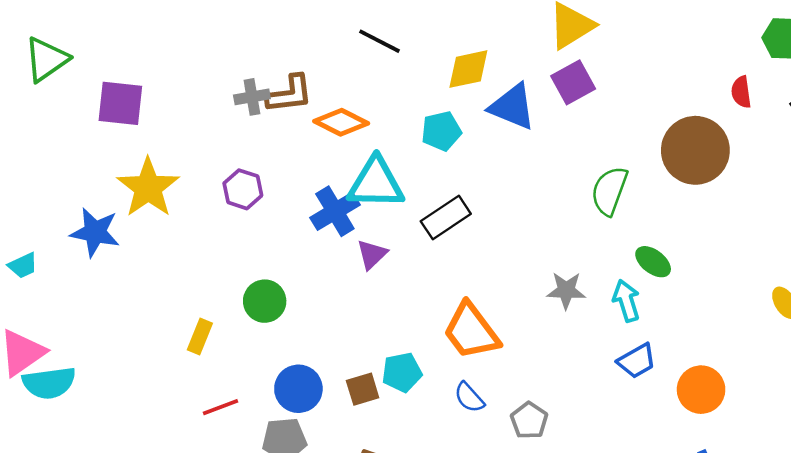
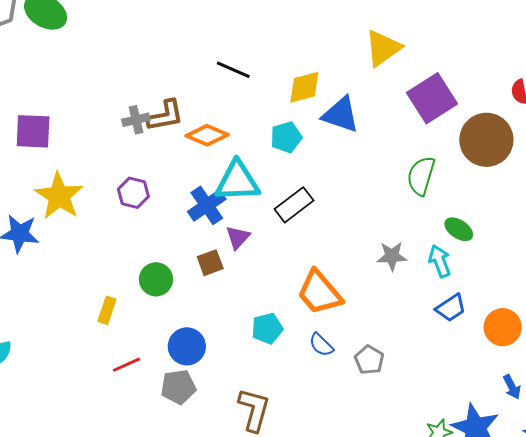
purple square: (573, 82) -> (432, 98), moved, size x1.4
brown square: (363, 389) -> (210, 263), moved

